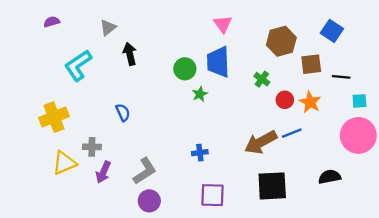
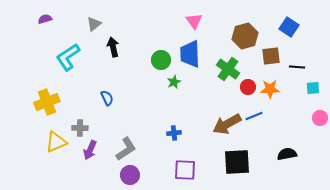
green cross: (262, 79) -> (228, 69), size x1.6
orange star: (310, 102) -> (270, 89), turned -30
pink circle: (358, 135) -> (320, 118), moved, size x0.5

